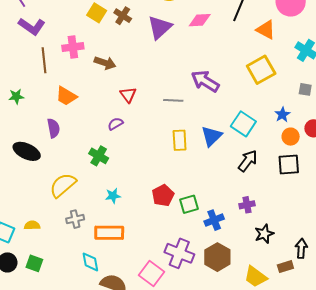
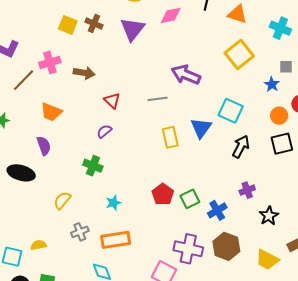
brown line: (44, 60) -> (24, 80), turned 60
blue star: (282, 115) -> (272, 84), moved
yellow semicircle: (63, 185) -> (62, 200), size x0.7

